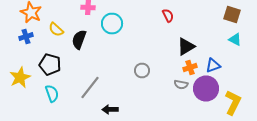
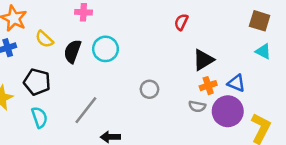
red semicircle: (168, 16) -> (181, 22), turned -128
cyan circle: (112, 24) -> (105, 49), moved
blue triangle: (213, 66) -> (236, 83), turned 42

